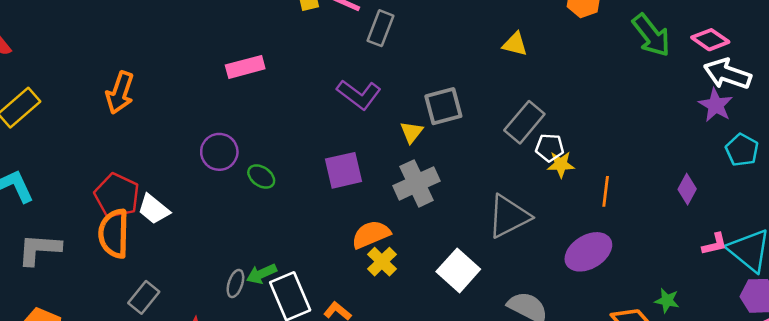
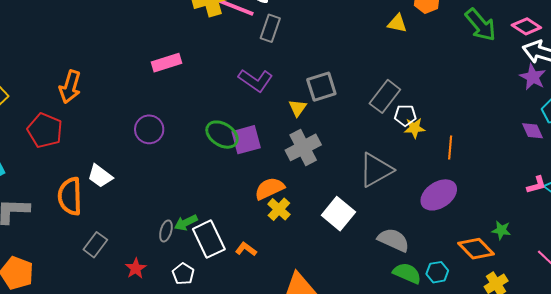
yellow triangle: (515, 44) -> (397, 23), moved
green ellipse: (261, 177) -> (222, 135), moved, size x1.5
purple diamond: (687, 189) -> (533, 131), moved, turned -50
red pentagon: (117, 196) -> (45, 130), moved

